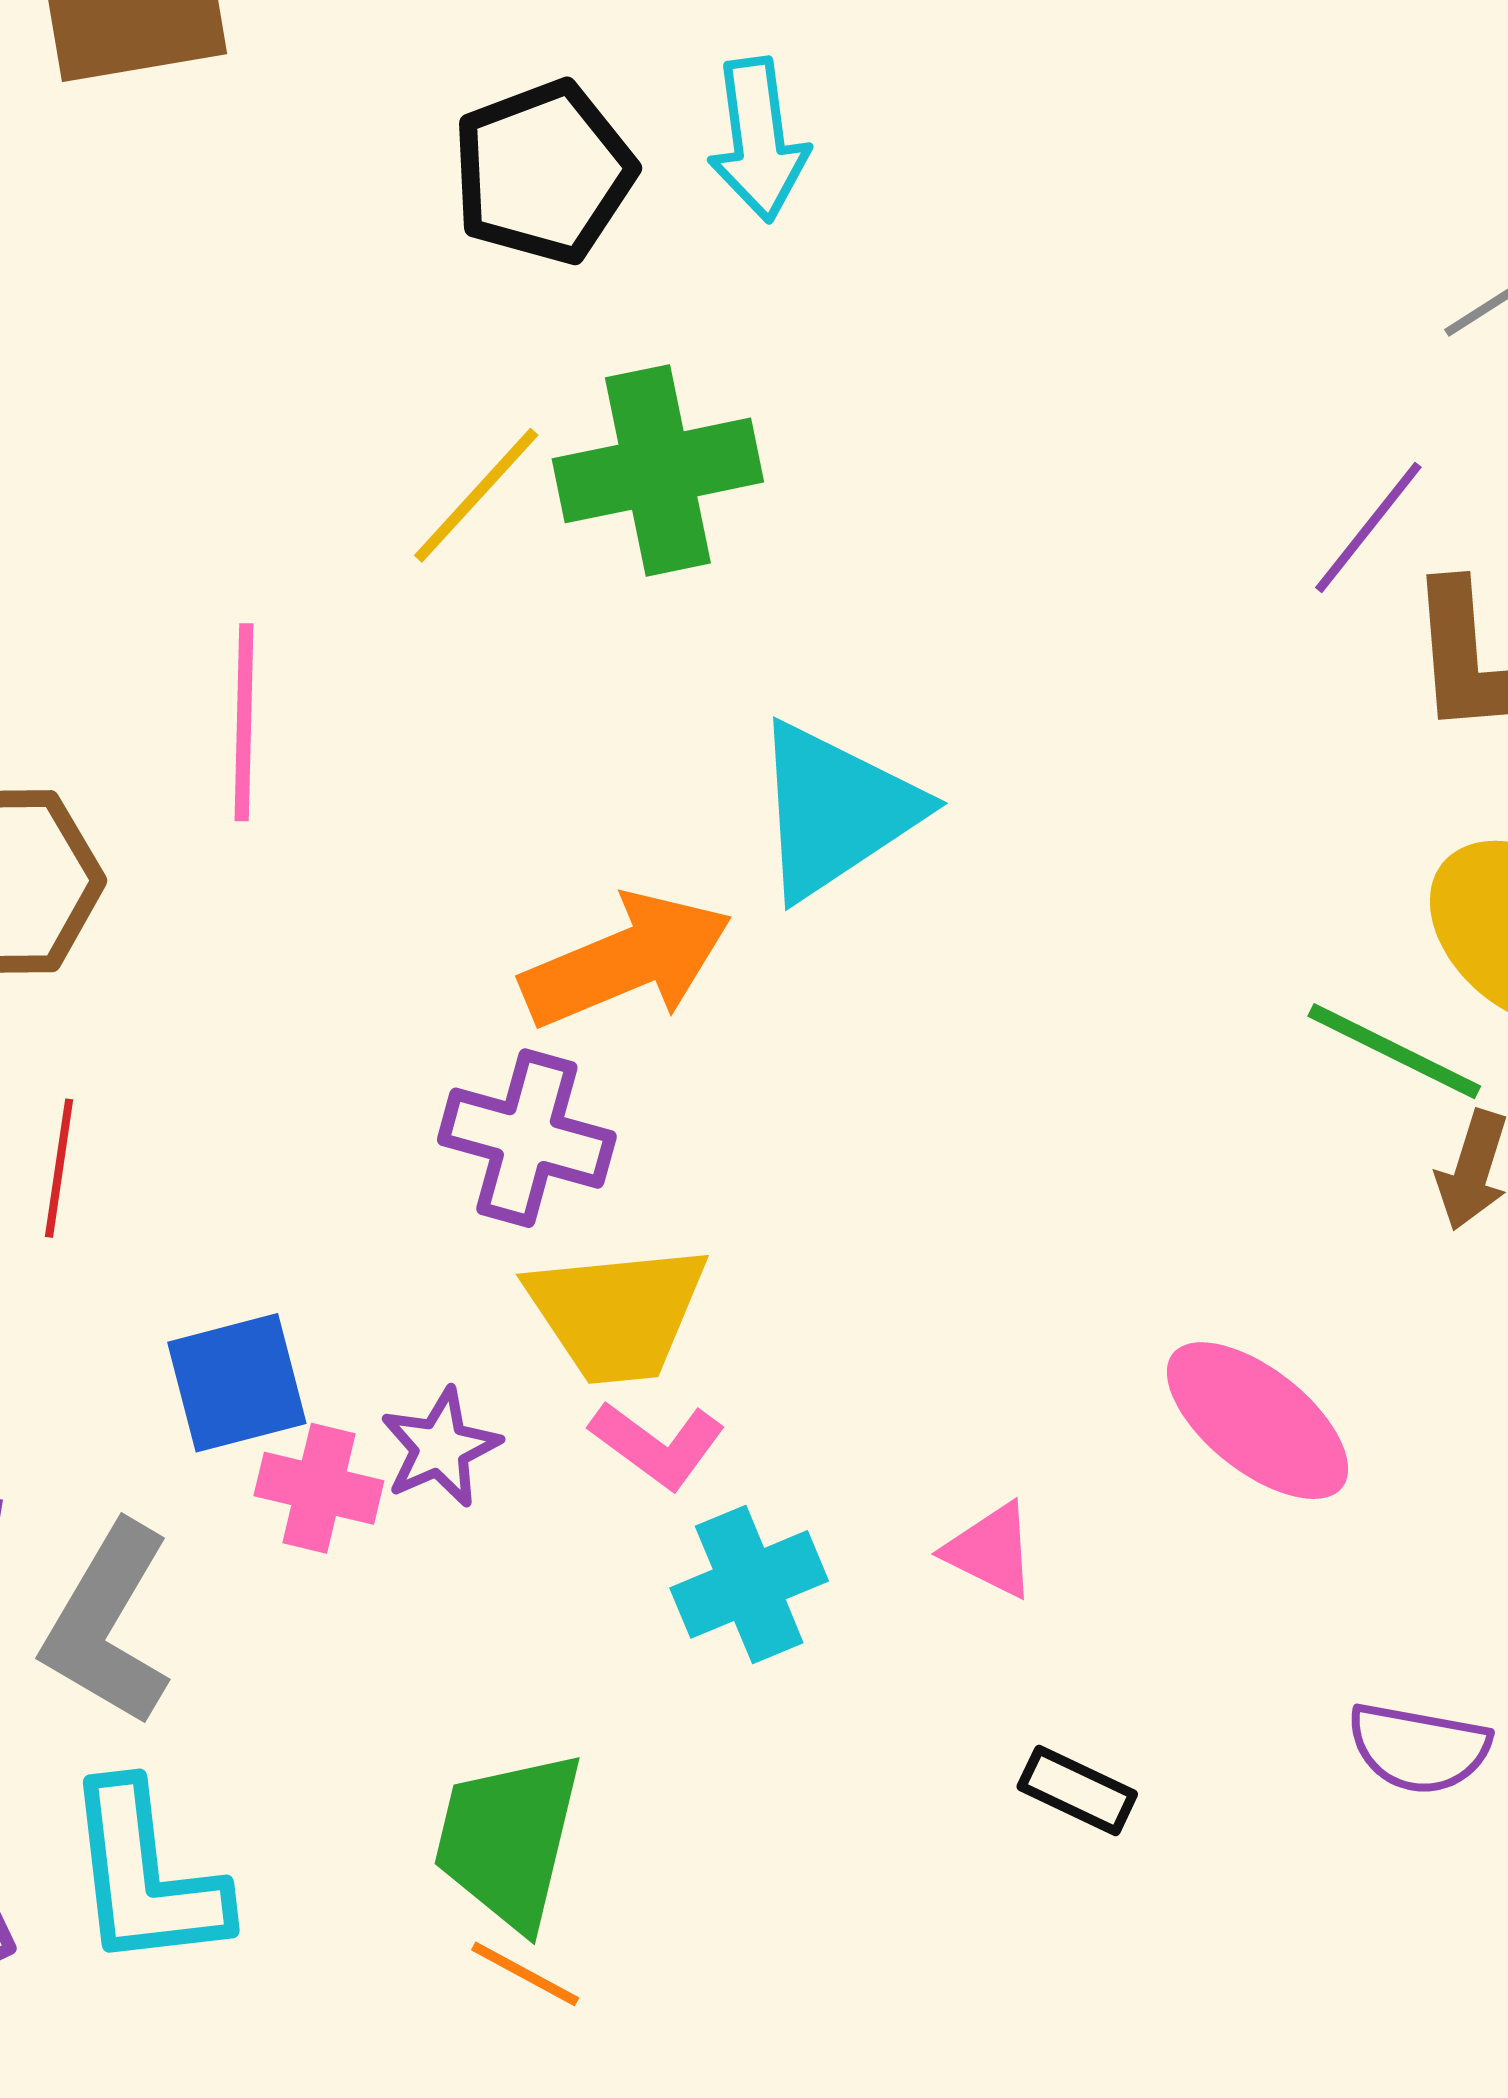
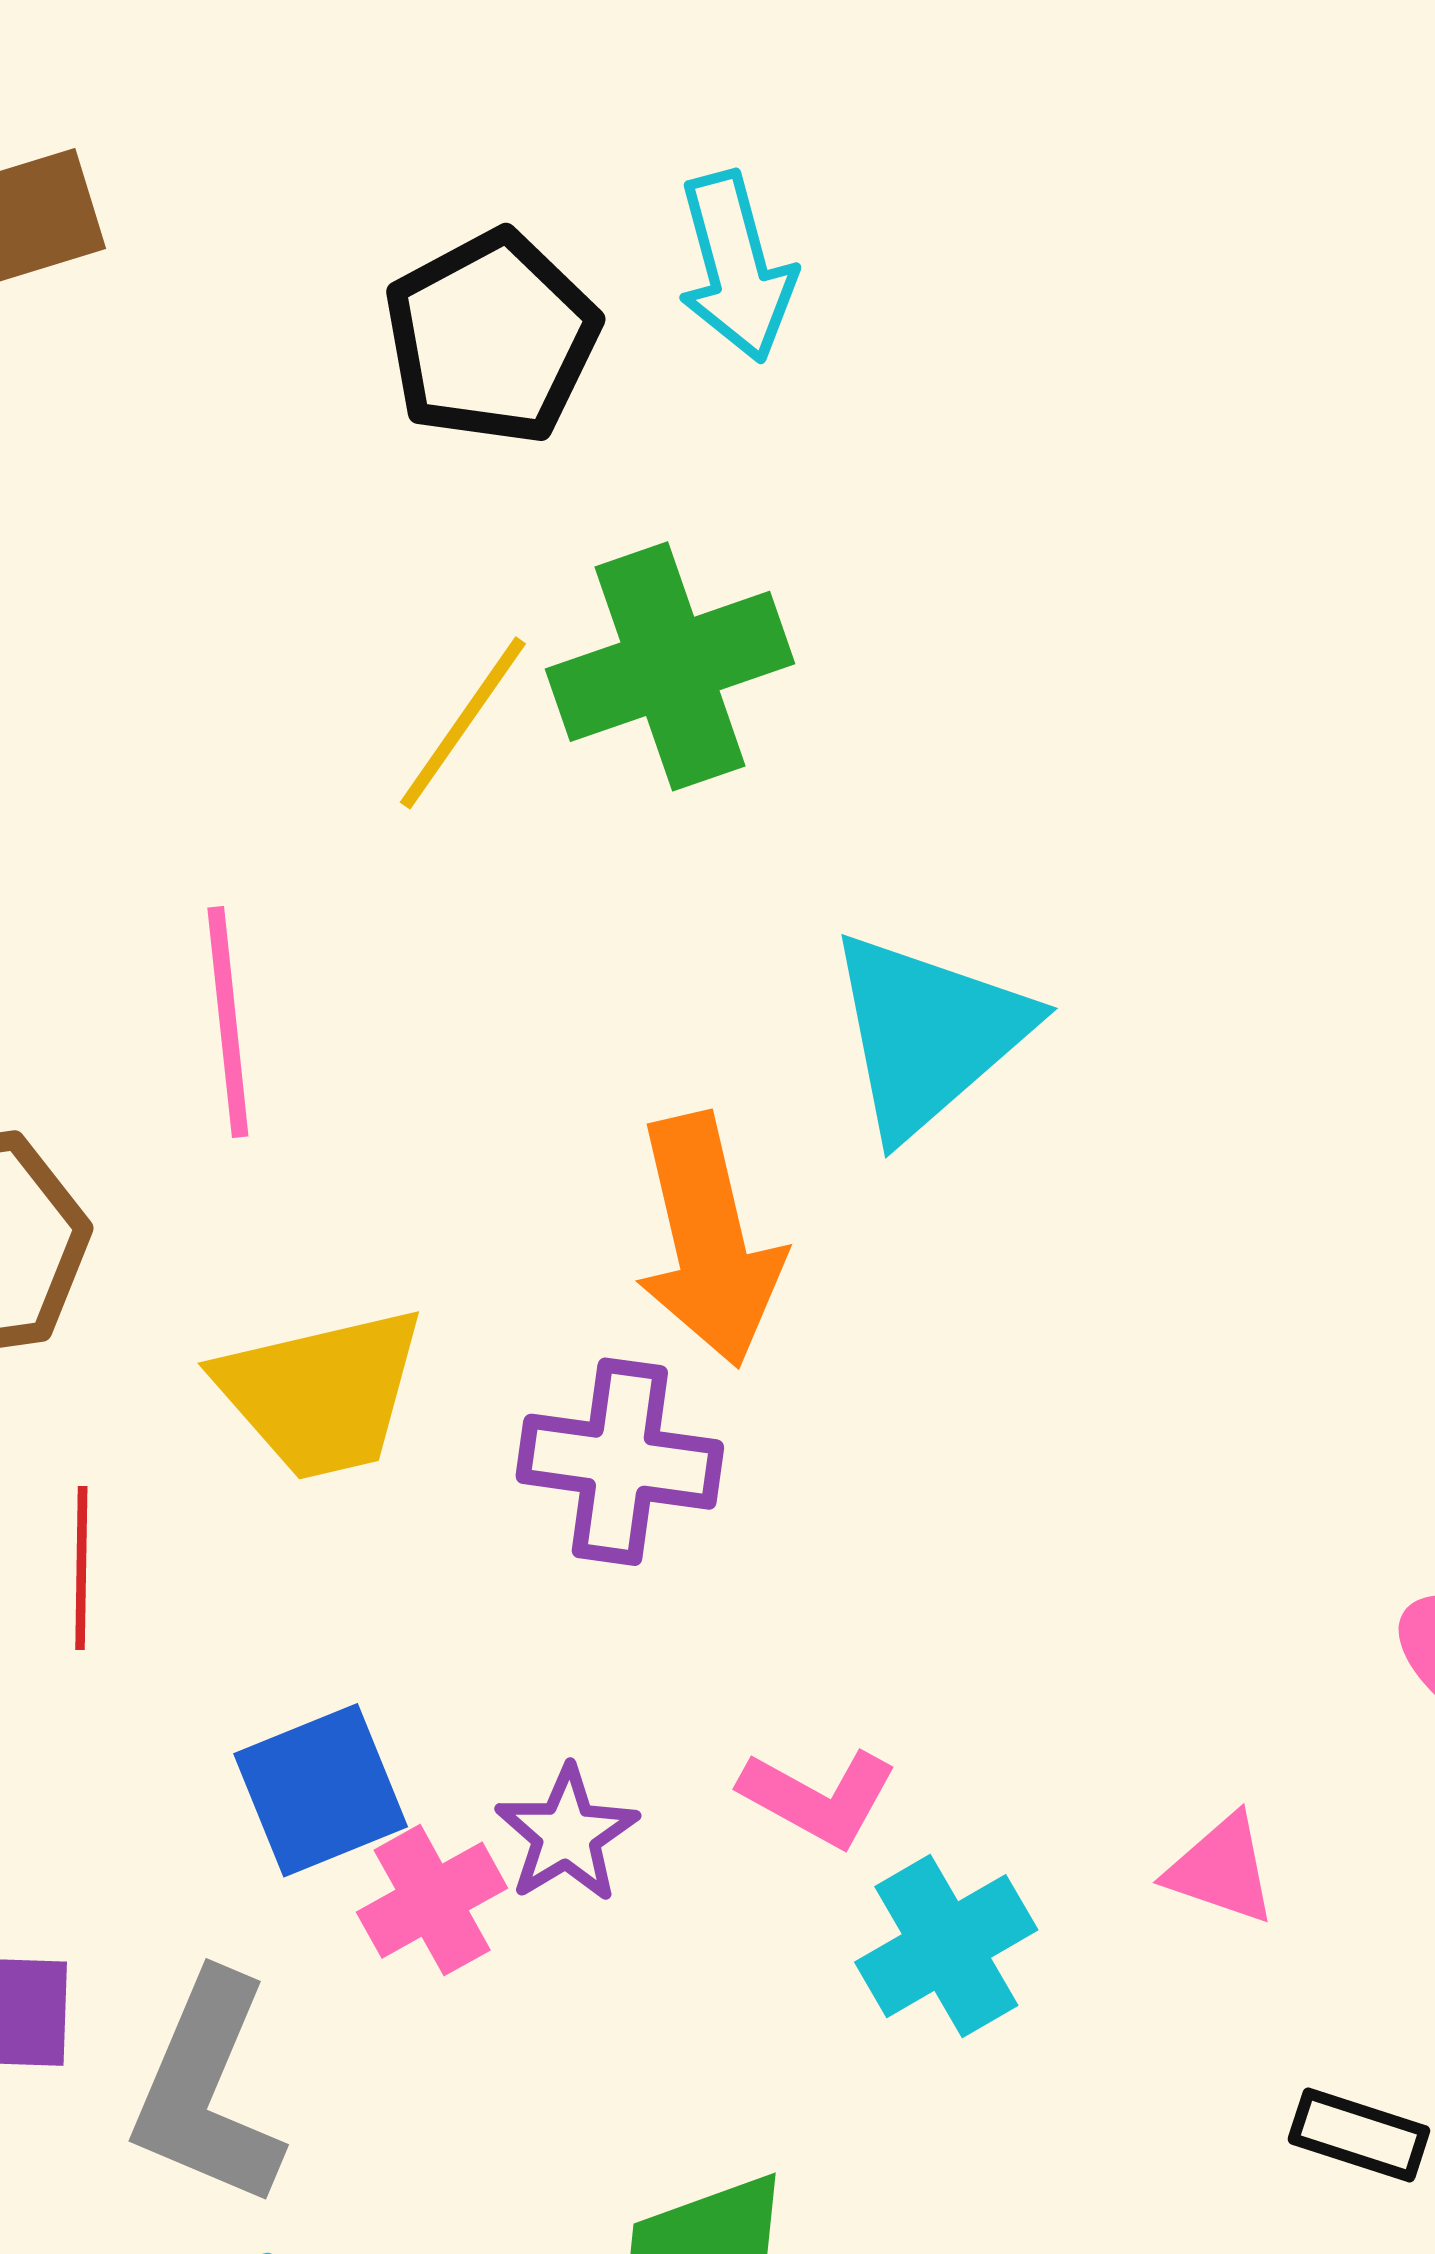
orange arrow: (627, 960) -> (709, 1240), turned 107
yellow trapezoid: (617, 1313) -> (321, 1393), moved
pink cross: (319, 1488) -> (432, 1900), turned -35

